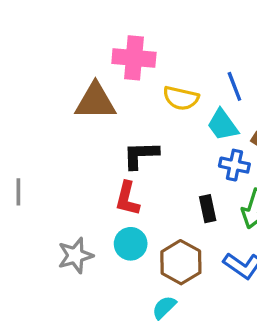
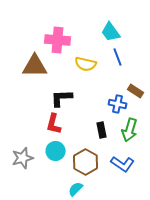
cyan trapezoid: (223, 125) -> (111, 32), moved

